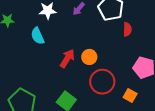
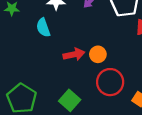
red arrow: (67, 59) -> (74, 54), turned 42

